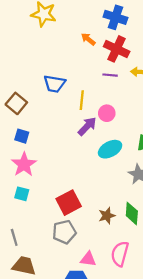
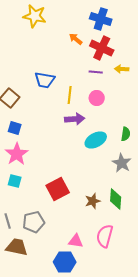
pink circle: (107, 113) -> (97, 98), moved
purple arrow: (87, 126) -> (75, 119), turned 42
gray pentagon: (64, 232) -> (34, 222), moved

